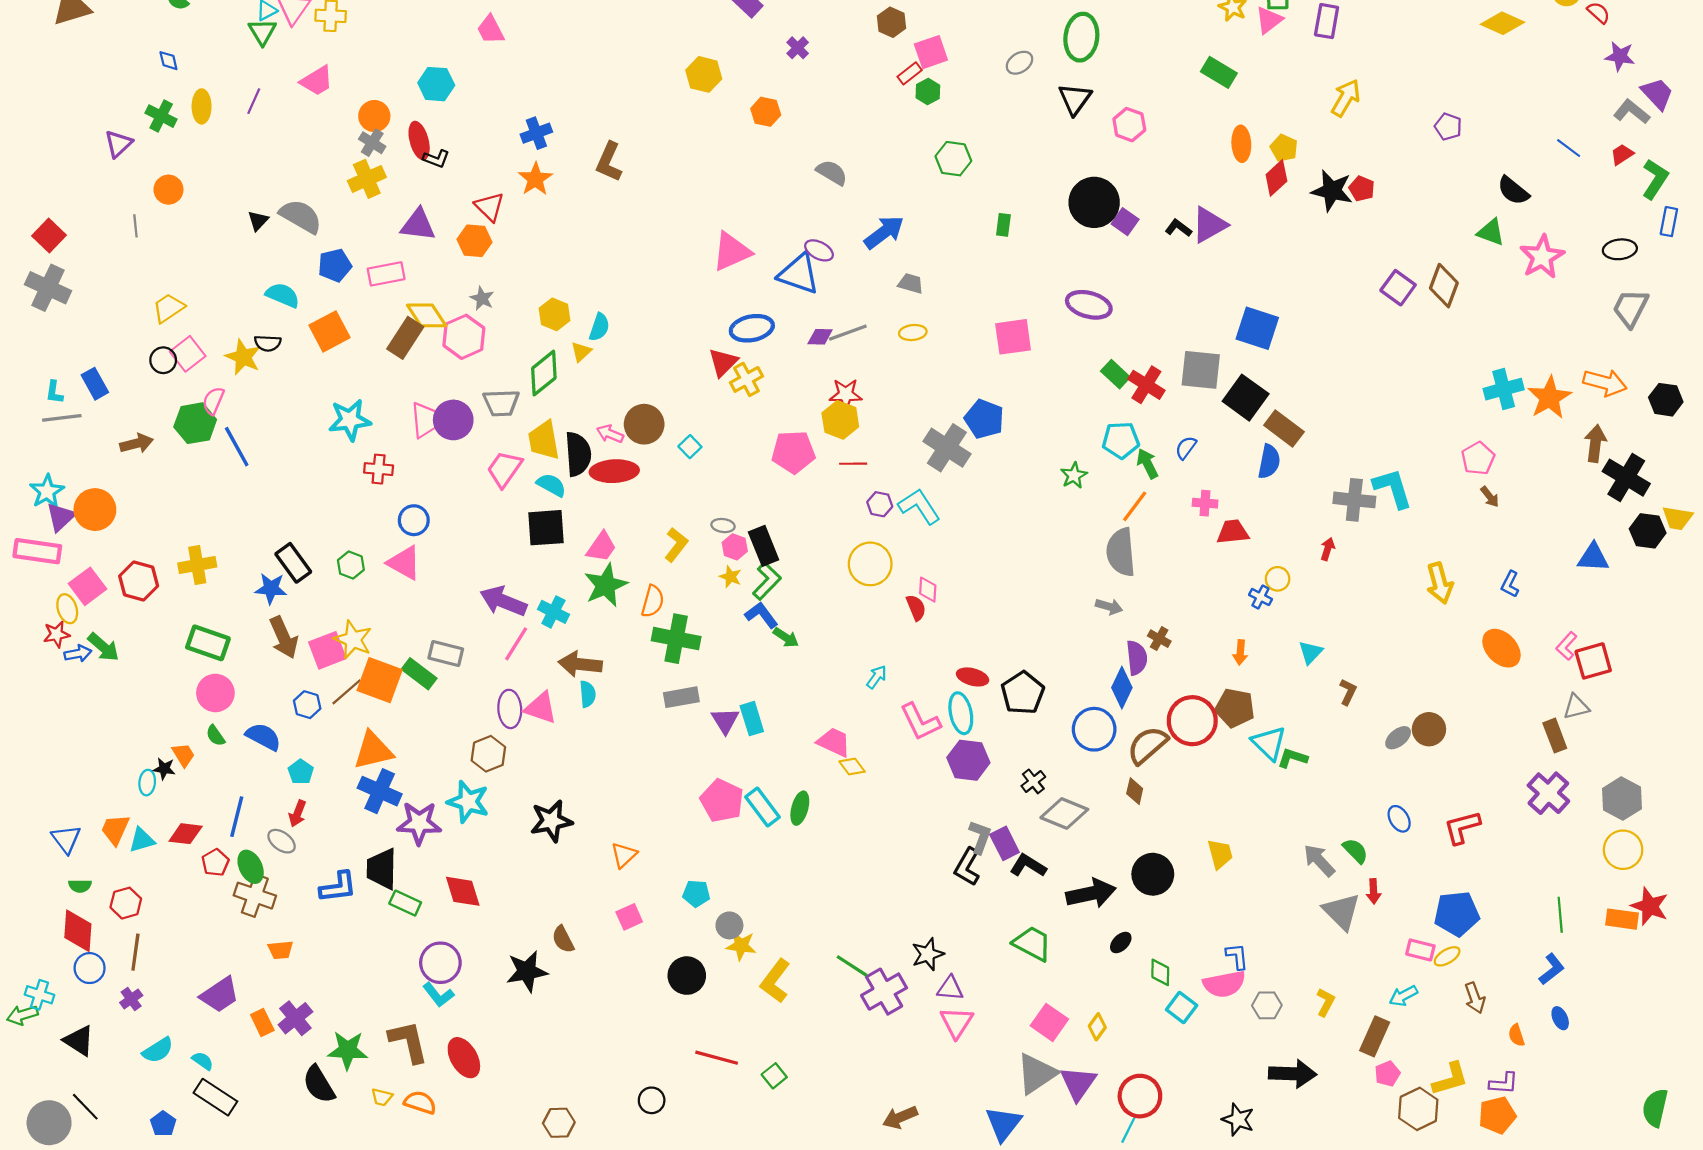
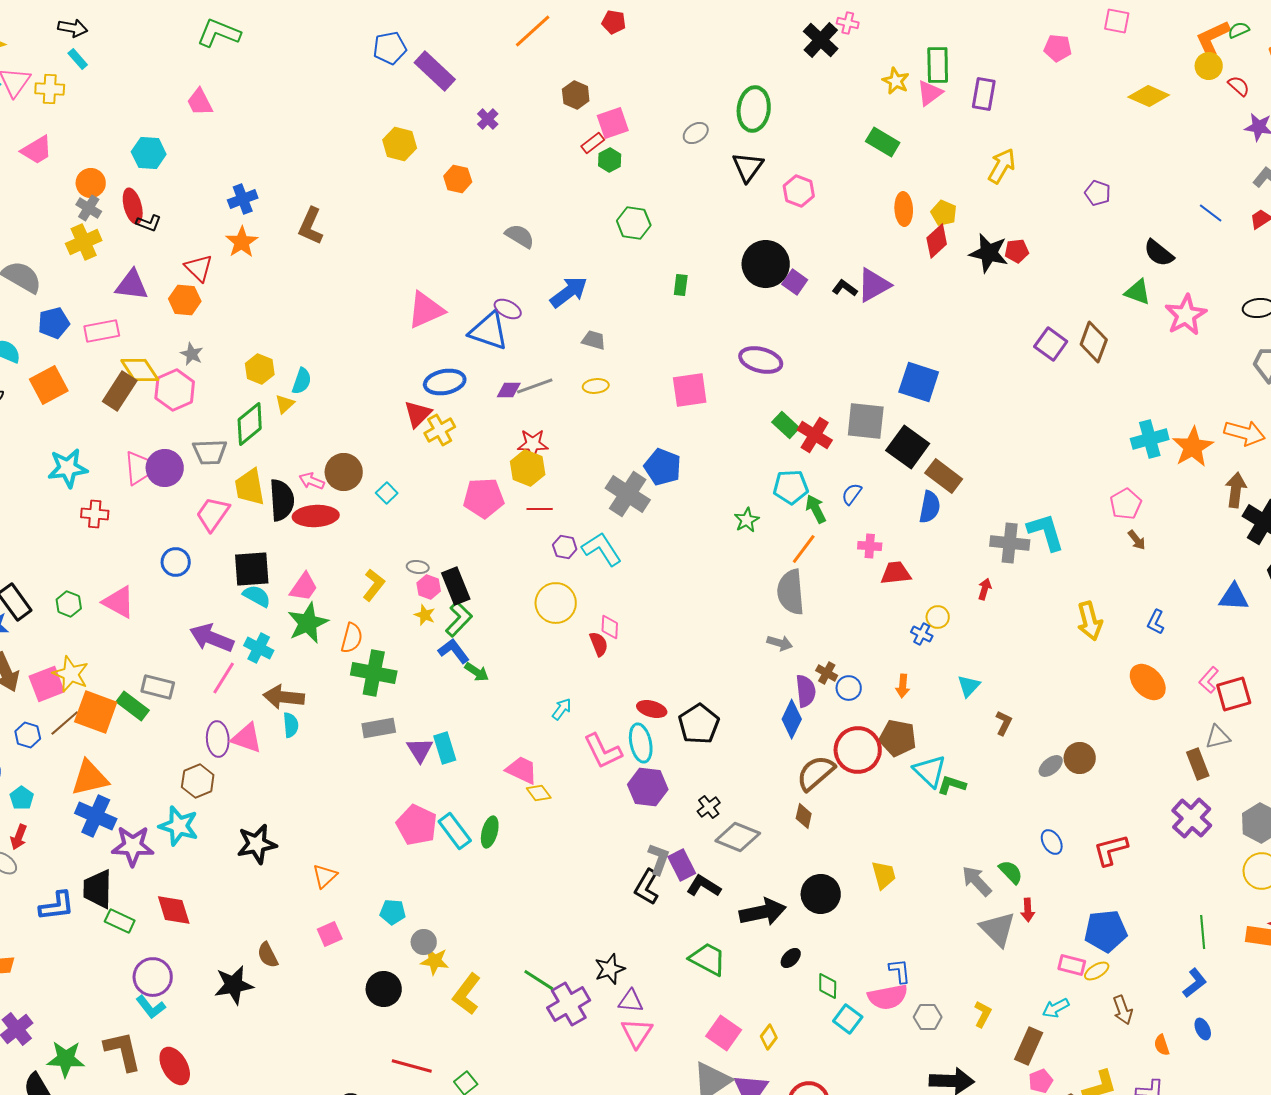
red pentagon: (1362, 189) -> (1017, 251), turned -30
cyan semicircle: (551, 485) -> (257, 596), moved
blue circle: (414, 520) -> (176, 562), moved
blue circle: (1094, 729) -> (849, 688), moved, size x0.6

